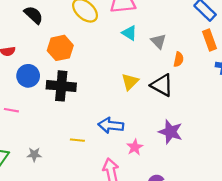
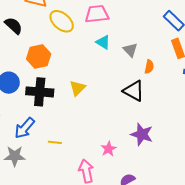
yellow triangle: (130, 82) -> (78, 88), moved
blue arrow: (111, 125) -> (25, 128), moved, turned -55
gray star: (34, 155) -> (15, 156), size x1.5

